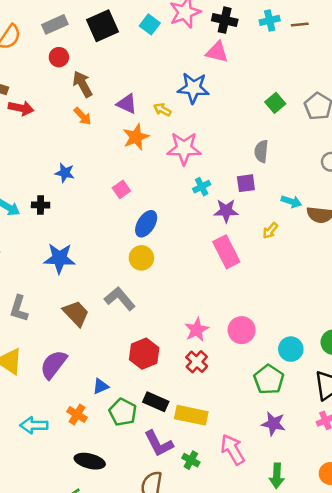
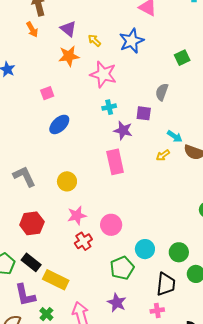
blue star: (193, 88) -> (132, 41), moved, turned 30
yellow arrow: (270, 231) -> (163, 155), moved
yellow circle: (141, 258) -> (67, 181), moved
red cross: (197, 362) -> (83, 241), moved

